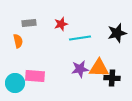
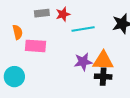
gray rectangle: (29, 23) -> (42, 13), moved
pink rectangle: (35, 76) -> (35, 46), moved
black cross: (112, 78) -> (103, 77), moved

